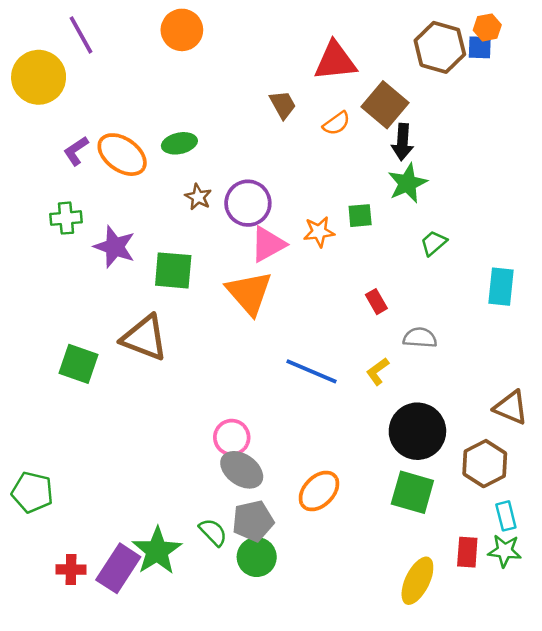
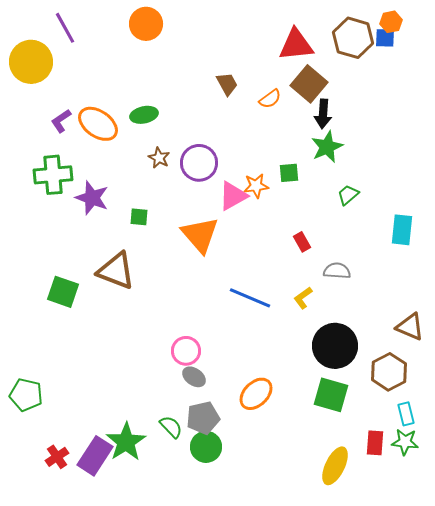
red triangle: (335, 61) -> (296, 45), moved
green cross: (66, 218) -> (53, 175), size x1.5
pink triangle: (268, 244) -> (233, 196), moved
green square: (173, 270) -> (139, 217), size x0.6
gray ellipse: (242, 470) -> (194, 377), size x0.7
red cross: (71, 570) -> (57, 457), turned -35

